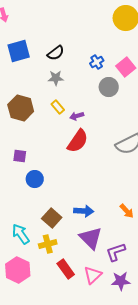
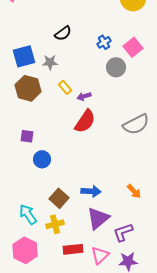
blue square: (19, 51) -> (24, 56), moved
gray star: (56, 78) -> (50, 62), moved
purple triangle: (91, 238) -> (98, 218), turned 35
red rectangle: (66, 269) -> (73, 249), turned -60

